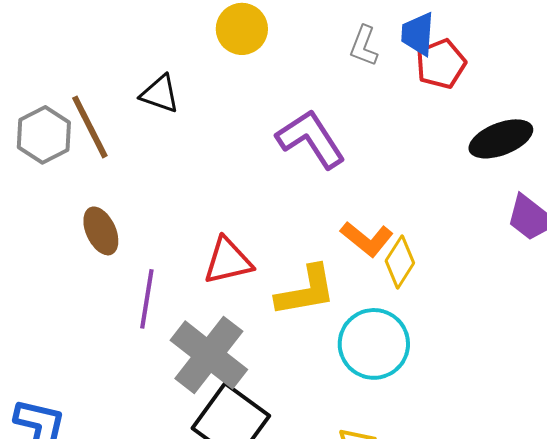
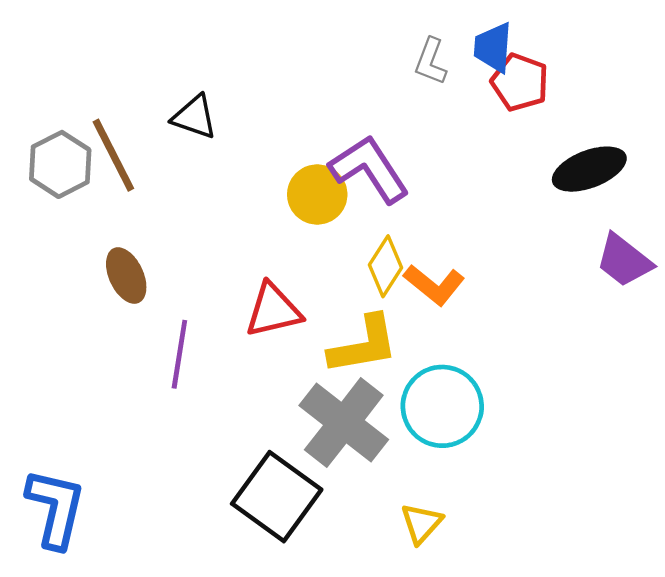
yellow circle: (242, 29) -> (317, 194), moved
red pentagon: (441, 64) -> (520, 82), turned -30
yellow diamond: (400, 262) -> (386, 266), moved
gray cross: (209, 355) -> (344, 423), moved

